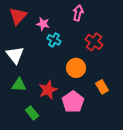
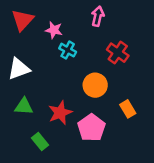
white triangle: (15, 55) -> (19, 69), turned 48

